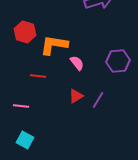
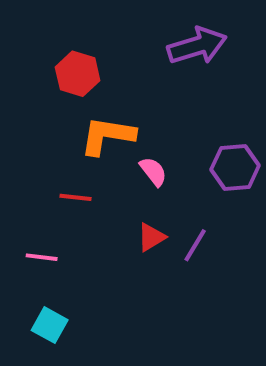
red hexagon: (25, 32) -> (78, 74), moved

